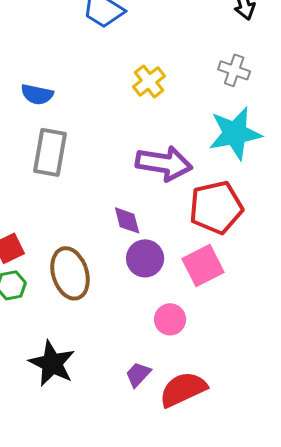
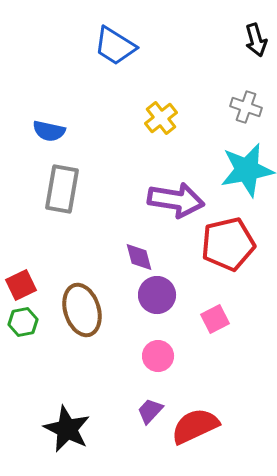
pink square: (203, 265) -> (215, 319), moved, size x0.7
pink circle: (170, 319) -> (158, 356), moved
black star: (52, 363) -> (67, 429), moved

